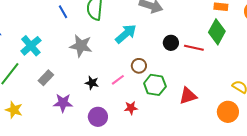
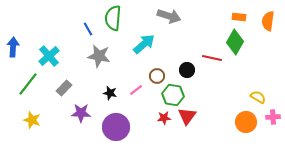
blue line: (63, 12) -> (88, 29), moved
black circle: (171, 43) -> (187, 70), moved
red triangle: (188, 96) -> (187, 116), moved, turned -36
red star: (131, 108) -> (164, 118), moved
purple circle: (98, 117) -> (116, 127), size x1.4

